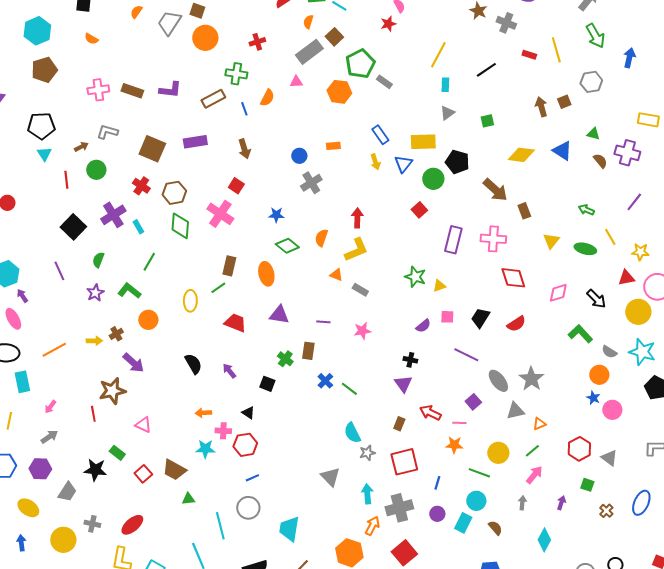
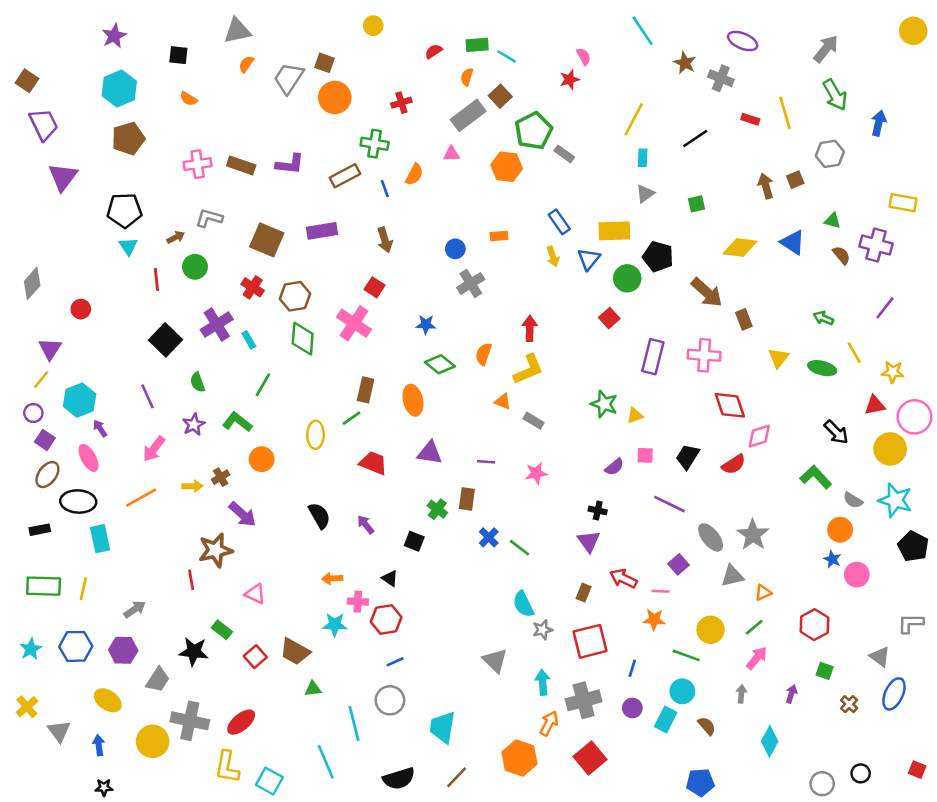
green semicircle: (98, 260) -> (198, 382), turned -42
pink diamond: (558, 293) -> (759, 436), moved
pink arrow: (50, 407) -> (154, 449), moved, size x1.5
gray triangle: (609, 458) -> (880, 657), moved
gray cross: (92, 524) -> (190, 721), size x1.8

